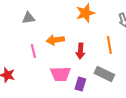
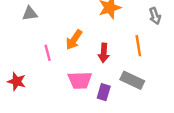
gray triangle: (28, 18) -> (30, 14), moved
orange arrow: (55, 40) -> (74, 40), turned -48

